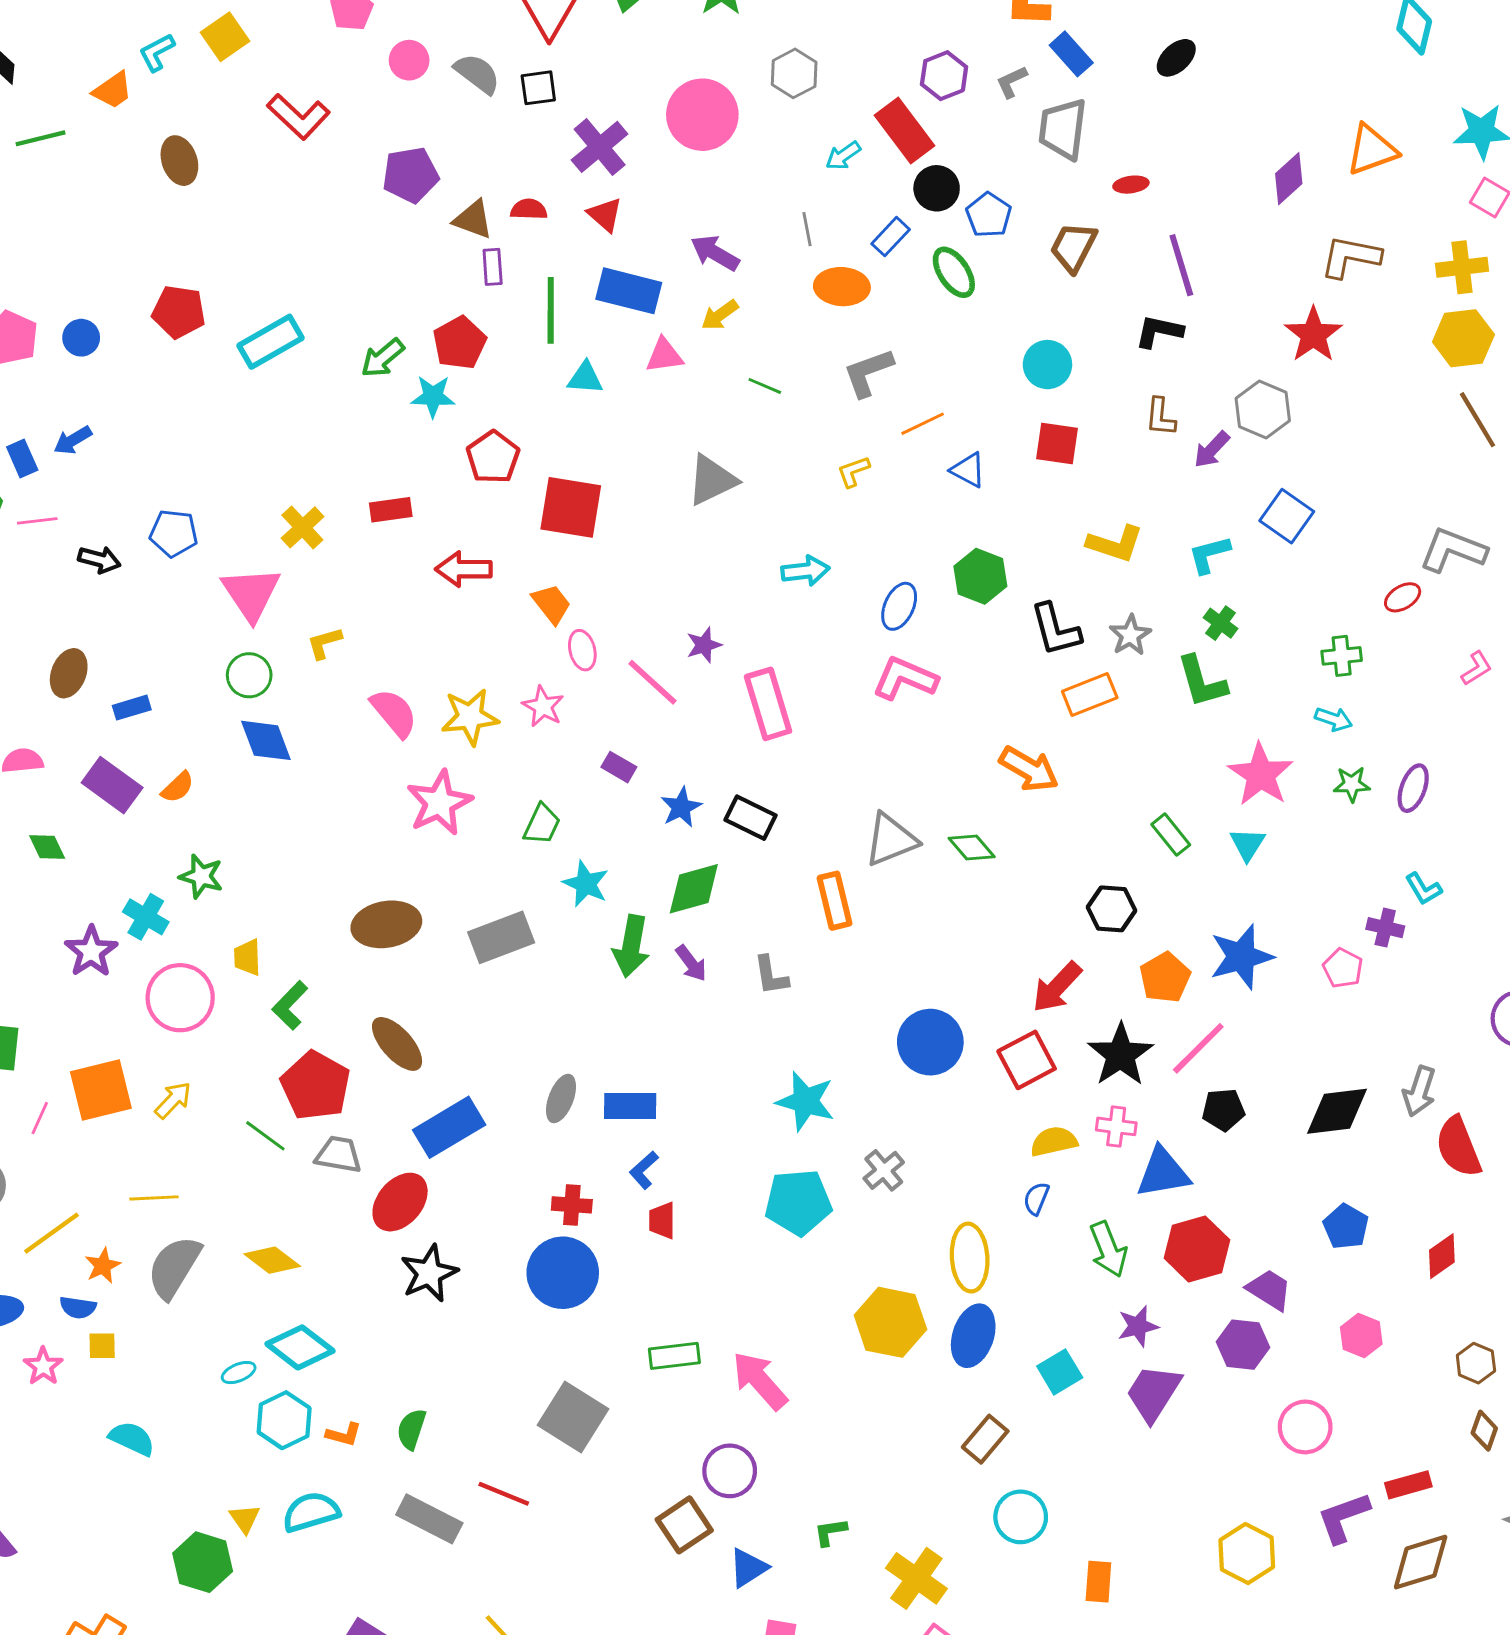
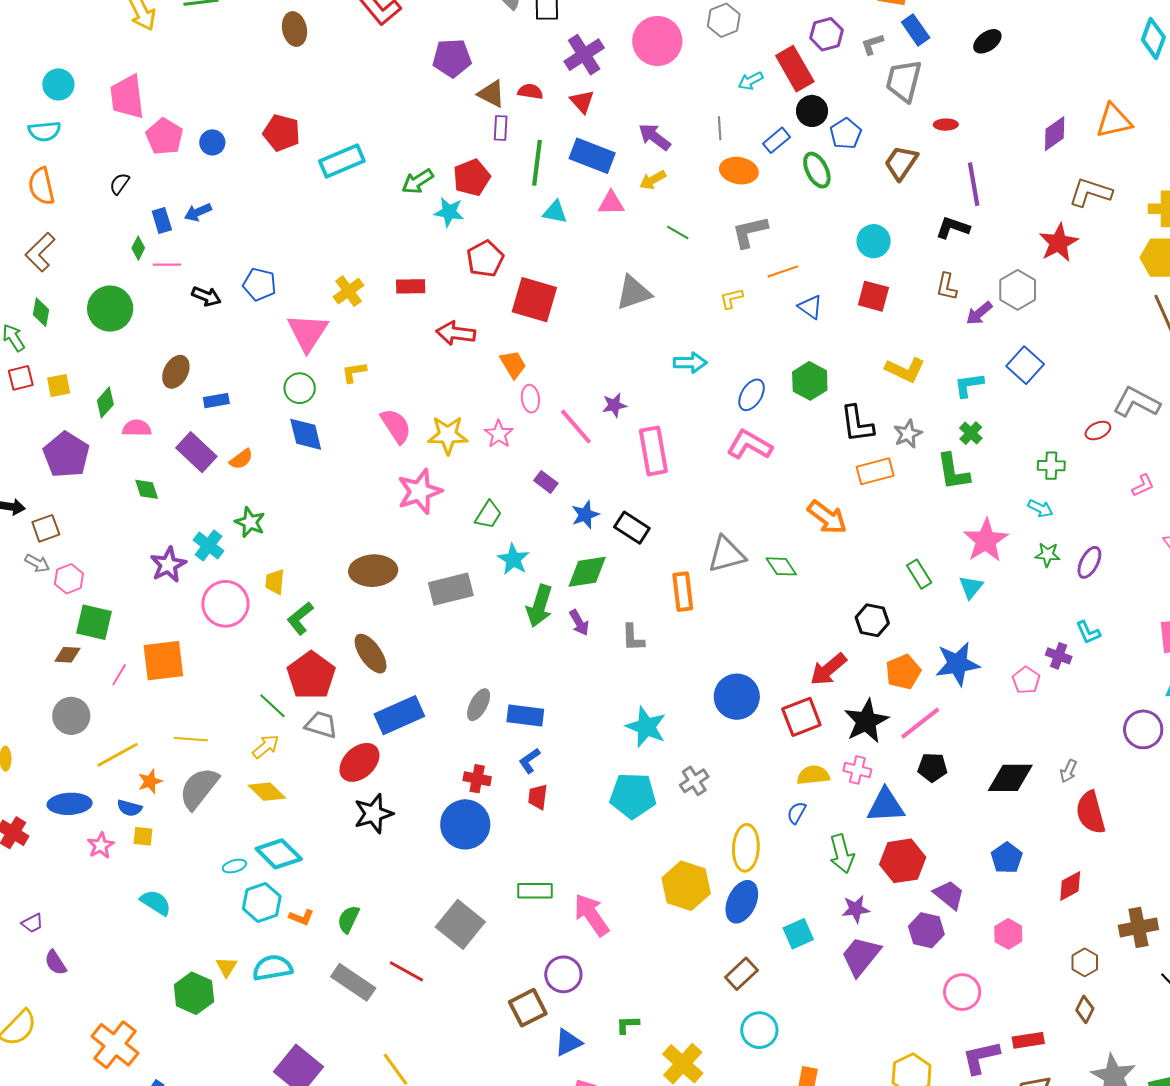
gray arrow: (1419, 1091) -> (1068, 771), size x0.7
yellow arrow: (173, 1100) -> (266, 747), moved

